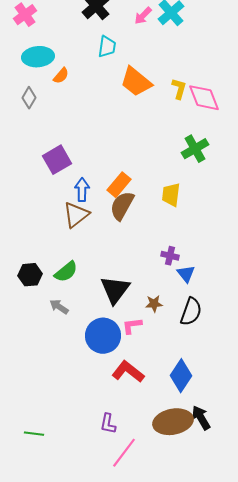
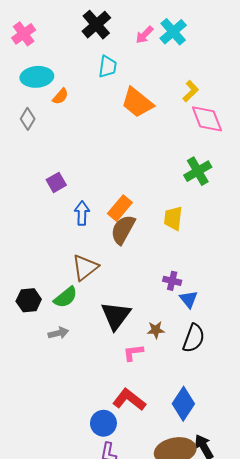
yellow L-shape: (179, 89) -> (191, 91), moved, turned 30
purple square: (57, 160) -> (56, 182), size x0.7
brown triangle: (76, 215) -> (85, 267), moved
gray arrow: (59, 307) -> (58, 333), turned 132
blue circle: (103, 336) -> (103, 423), moved, size x0.7

